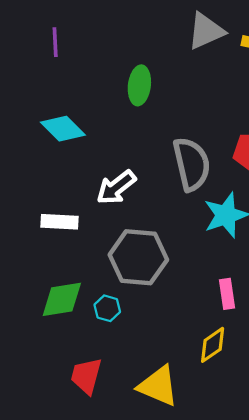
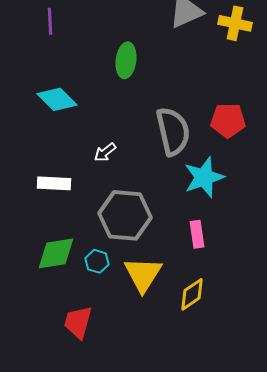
white arrow: (116, 187) -> (105, 152), size x0.6
pink rectangle: (227, 294) -> (197, 234), moved
yellow triangle: (158, 386) -> (143, 274), moved, turned 39

